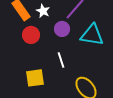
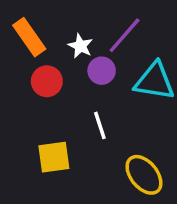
white star: (43, 11) -> (80, 46), moved

